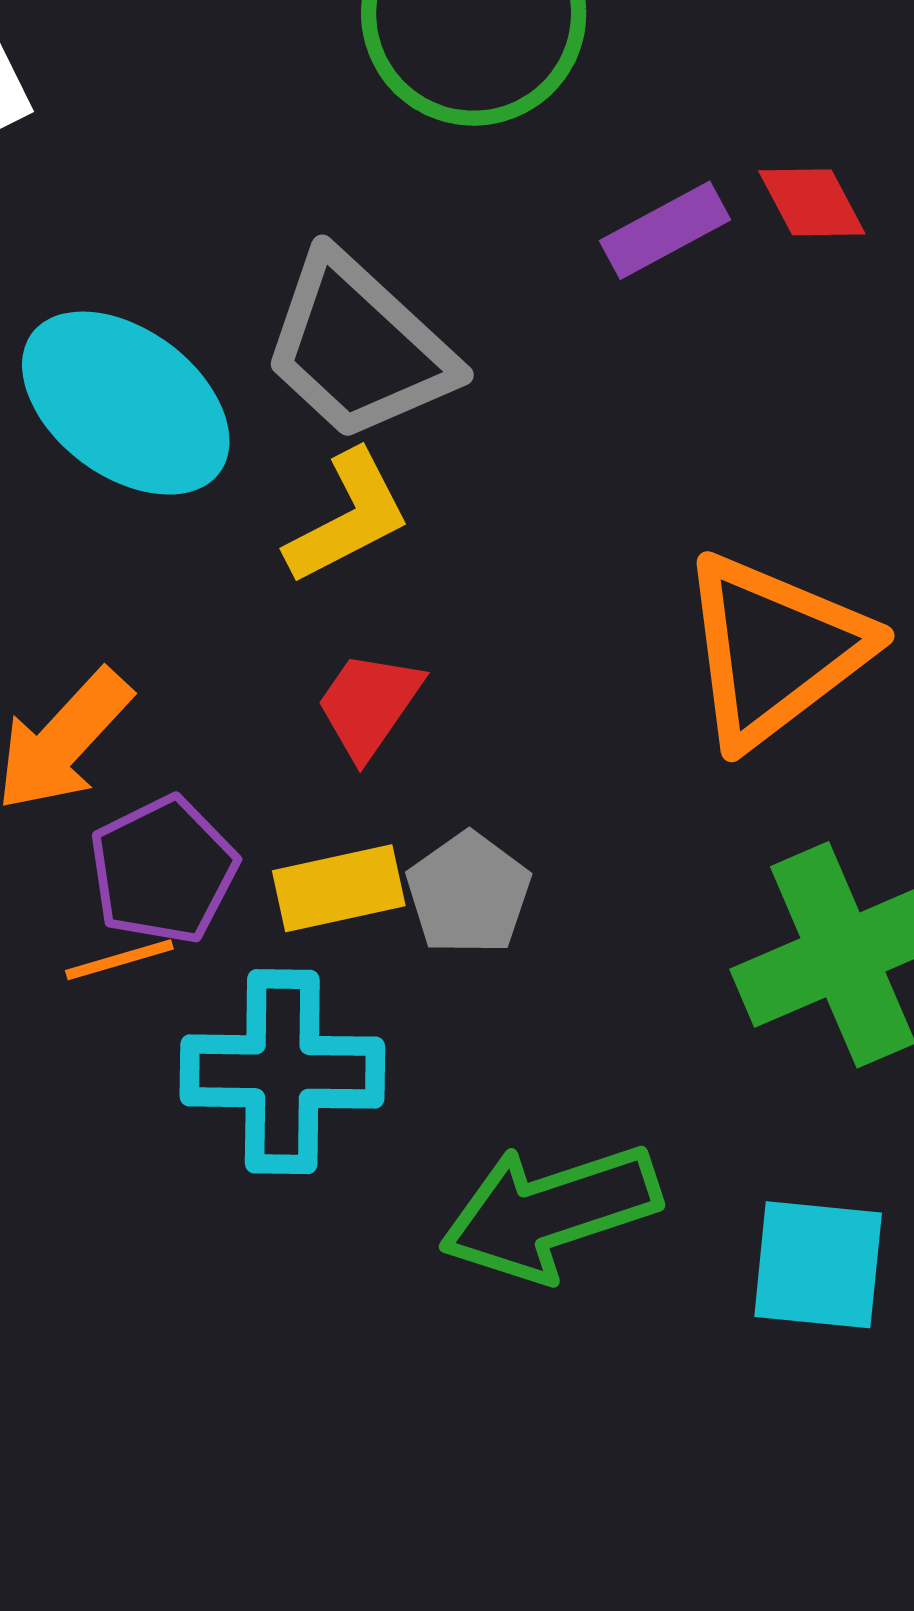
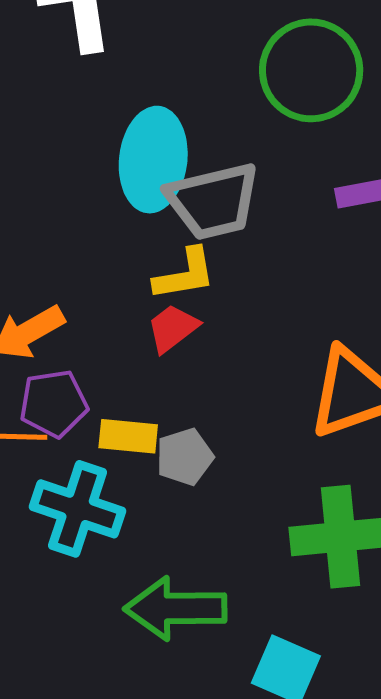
gray trapezoid: (358, 347) -> (213, 201), turned -74
cyan ellipse: (126, 403) -> (153, 160), moved, turned 42
red trapezoid: (369, 705) -> (173, 328), moved

